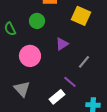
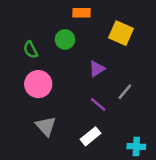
pink circle: (30, 56) -> (38, 84), moved
purple line: (70, 82) -> (98, 104), moved

